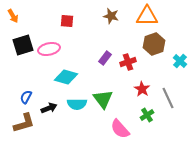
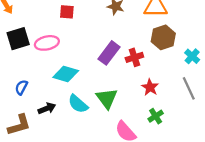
purple rectangle: (105, 58) -> (109, 53), size x1.5
blue semicircle: (26, 97) -> (21, 87), moved
gray line: (168, 98) -> (189, 88), moved
cyan semicircle: (77, 104) -> (78, 104), turned 42

